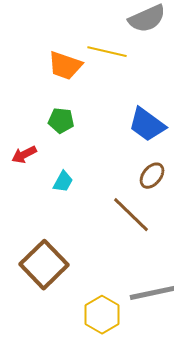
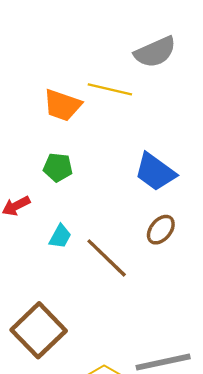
brown line: (131, 215) -> (107, 258), moved

